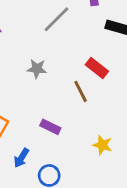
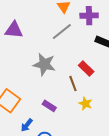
gray star: (37, 69) -> (44, 64), size x1.6
yellow star: (102, 145) -> (85, 104), moved

